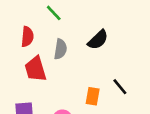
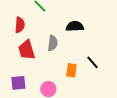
black semicircle: (98, 40) -> (75, 26), turned -138
gray semicircle: (60, 49) -> (53, 43), moved

